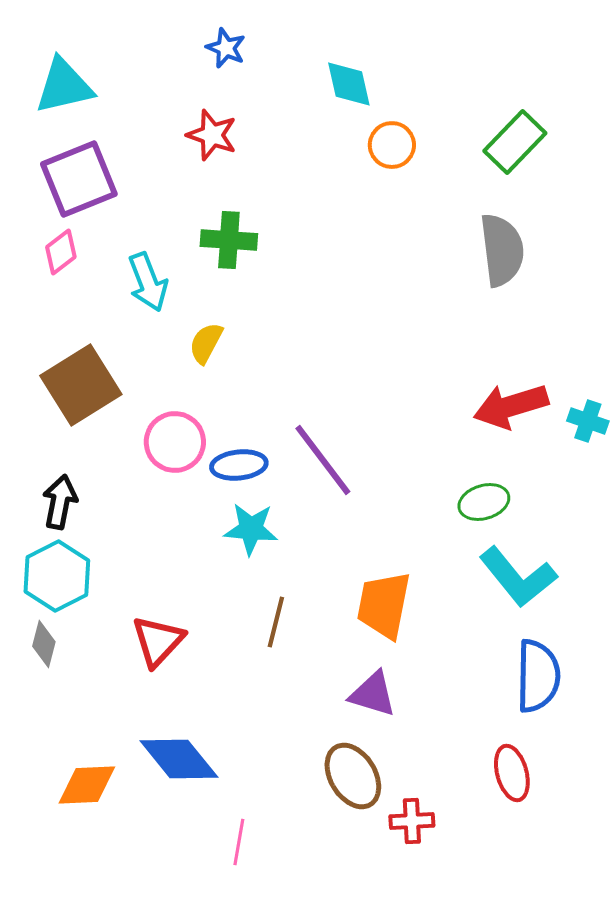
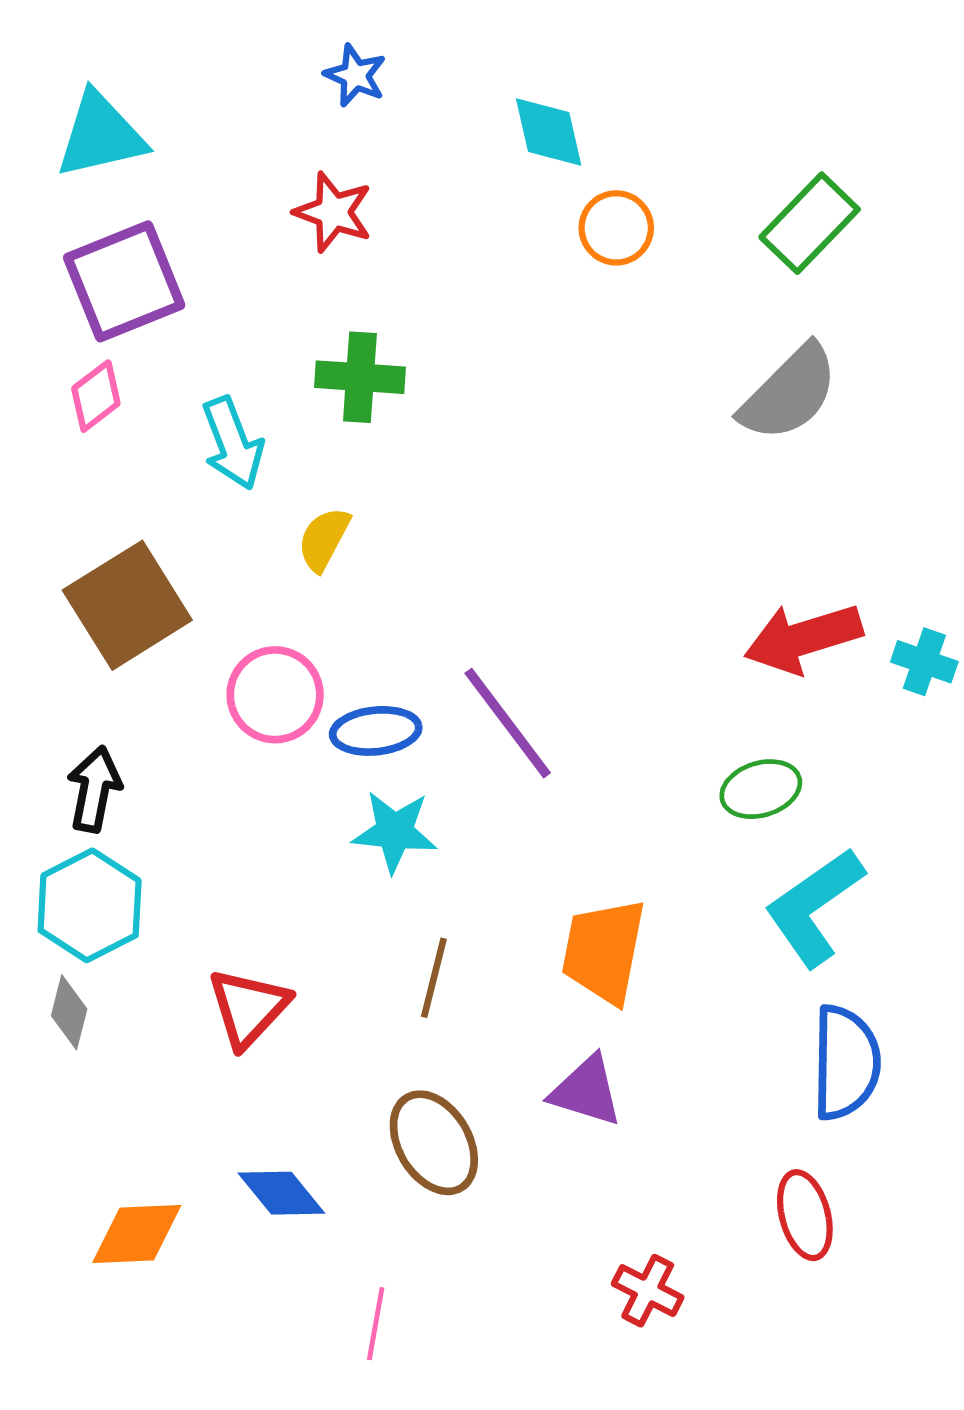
gray semicircle: (502, 250) -> (789, 393), turned 52
cyan L-shape: (518, 577) -> (814, 907), turned 94
blue diamond: (179, 759) -> (281, 1193), size x0.7
brown ellipse: (353, 776) -> (434, 1143), moved
red cross: (412, 821) -> (648, 1291), turned 30

